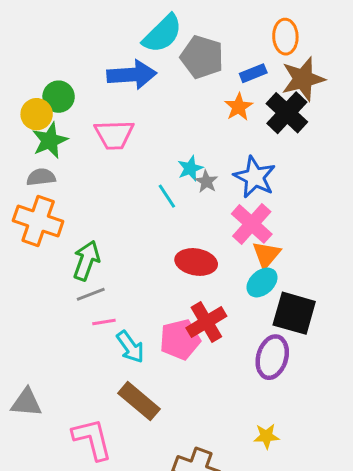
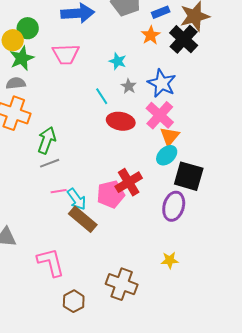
cyan star: (190, 168) -> (118, 61), moved, turned -30
red ellipse: (196, 262) -> (121, 121), moved
pink line: (104, 322) -> (59, 191), moved
brown rectangle: (139, 401) -> (83, 219), moved

